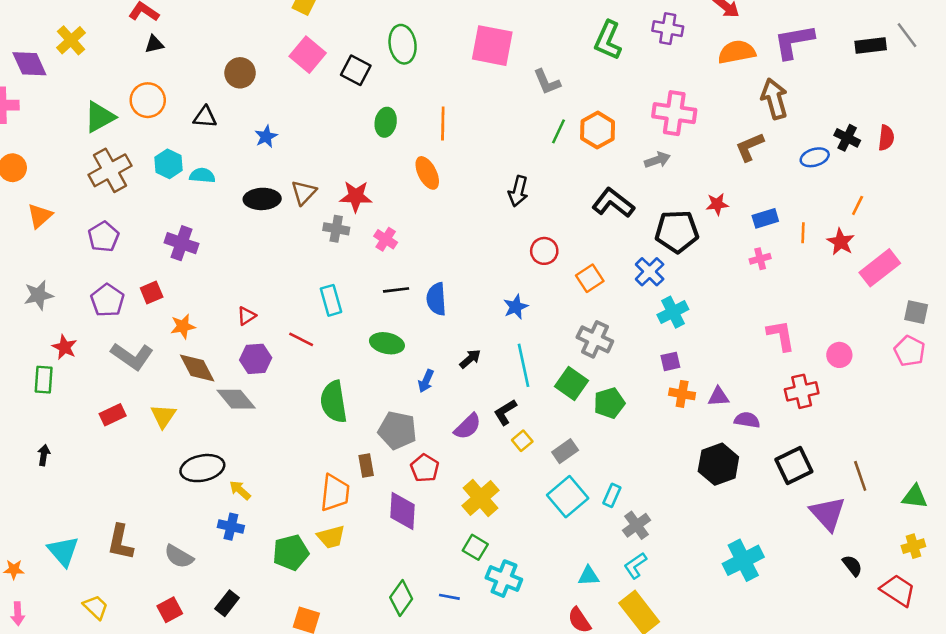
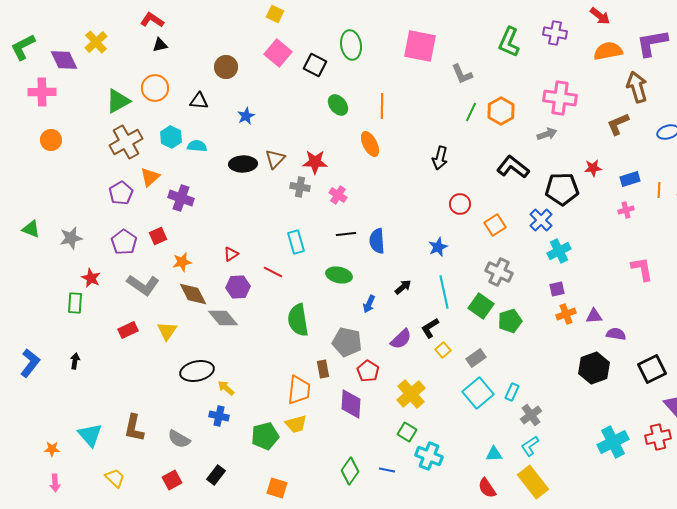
green ellipse: (386, 122) -> (338, 105), turned -50
orange triangle: (40, 216) -> (150, 177), moved
red cross: (802, 391) -> (658, 437), moved
orange cross: (682, 394) -> (566, 314), turned -30

